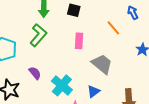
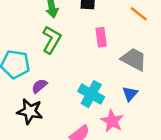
purple semicircle: (35, 73) -> (39, 86), moved, turned -80

